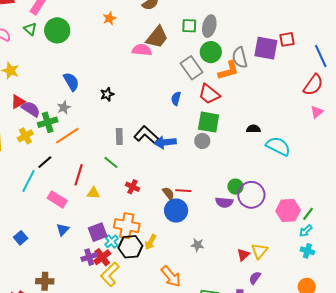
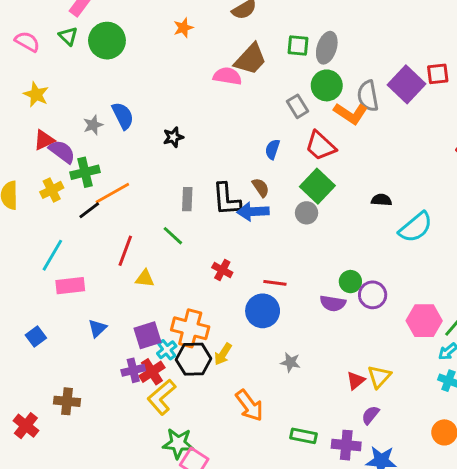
purple square: (266, 48) -> (407, 84), turned 30
gray rectangle: (192, 68) -> (298, 106), size x0.7
orange L-shape: (228, 70) -> (351, 113), turned 45
gray star: (64, 108) -> (93, 125), moved
green square: (209, 122) -> (317, 186), turned 30
black L-shape: (146, 135) -> (226, 199), turned -140
cyan semicircle: (278, 146) -> (416, 227), turned 110
black line: (45, 162) -> (89, 210), moved
red cross: (132, 187) -> (222, 270), moved
brown semicircle: (168, 193) -> (261, 187), moved
purple circle: (251, 195) -> (373, 295), size x0.7
pink rectangle: (57, 199) -> (70, 286), moved, turned -42

